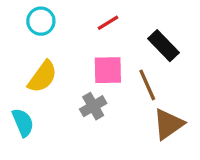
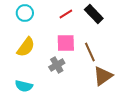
black rectangle: (164, 46) -> (94, 14), moved
cyan semicircle: (23, 123) -> (24, 86), moved, turned 126

